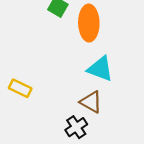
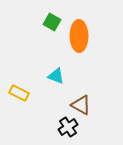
cyan triangle: (100, 69) -> (56, 76), moved, size x0.7

